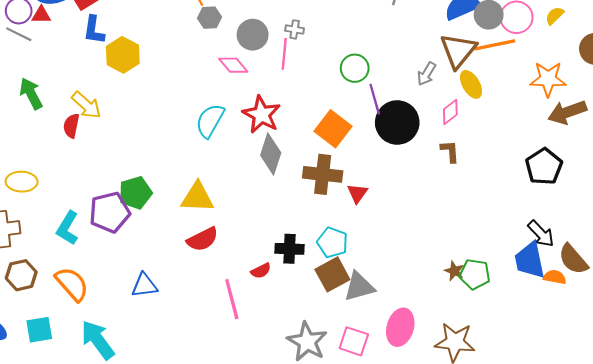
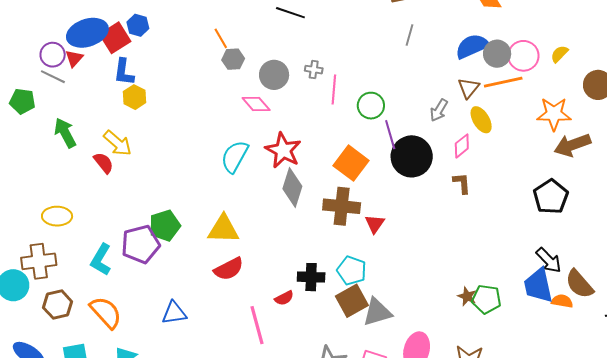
red triangle: (41, 15) -> (74, 58), turned -48
brown triangle: (458, 51) -> (469, 88), size x0.6
pink line: (284, 54) -> (334, 89), moved
yellow hexagon: (123, 55) -> (135, 97), moved, size x0.7
red semicircle: (71, 126) -> (104, 163), turned 130

